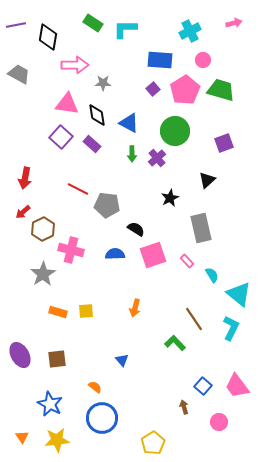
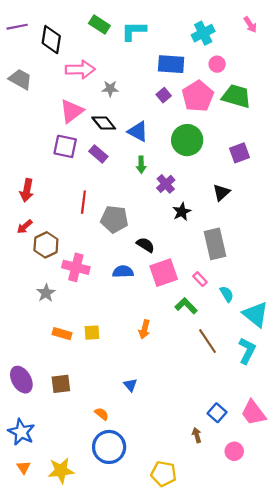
pink arrow: (234, 23) -> (250, 25), turned 70
pink triangle: (67, 104) -> (72, 111), turned -45
black diamond: (97, 115) -> (104, 123), turned -30
purple square: (61, 137) -> (65, 146), turned -30
purple cross: (157, 158) -> (166, 184), moved
red line: (78, 189) -> (83, 202), turned 70
gray star: (43, 274) -> (46, 293), size x0.7
green L-shape: (175, 343) -> (186, 306), moved
blue star: (50, 404) -> (21, 432), moved
yellow pentagon: (153, 443) -> (164, 474), turned -30

